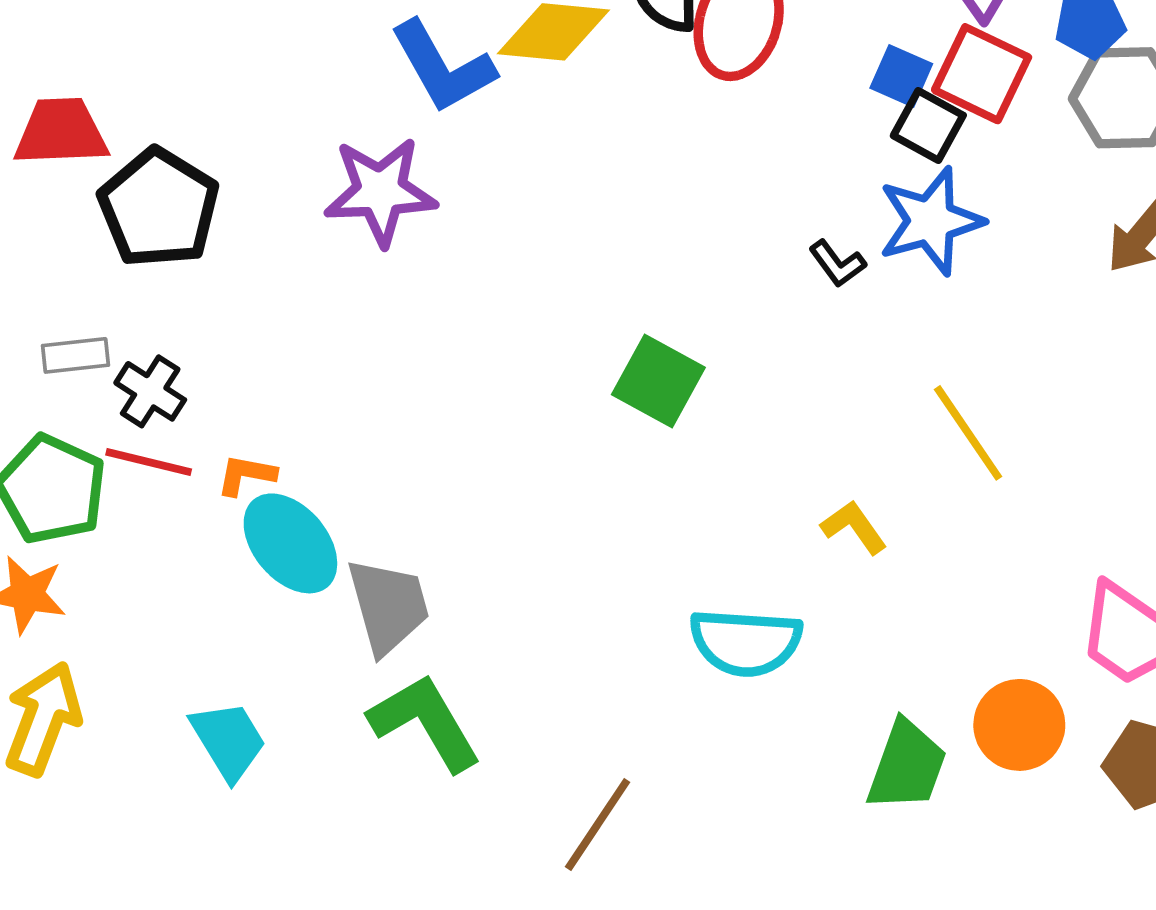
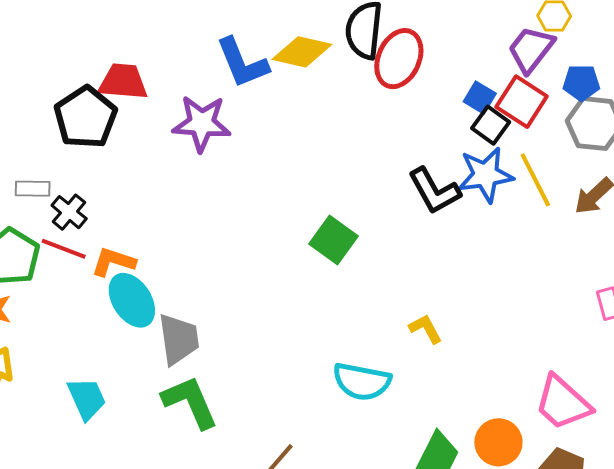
red trapezoid: (61, 132) -> (123, 82), moved
black L-shape: (837, 264) -> (434, 191), size x1.8
yellow line: (968, 433) -> (535, 180), moved
orange L-shape: (246, 475) -> (113, 262), size x1.4

